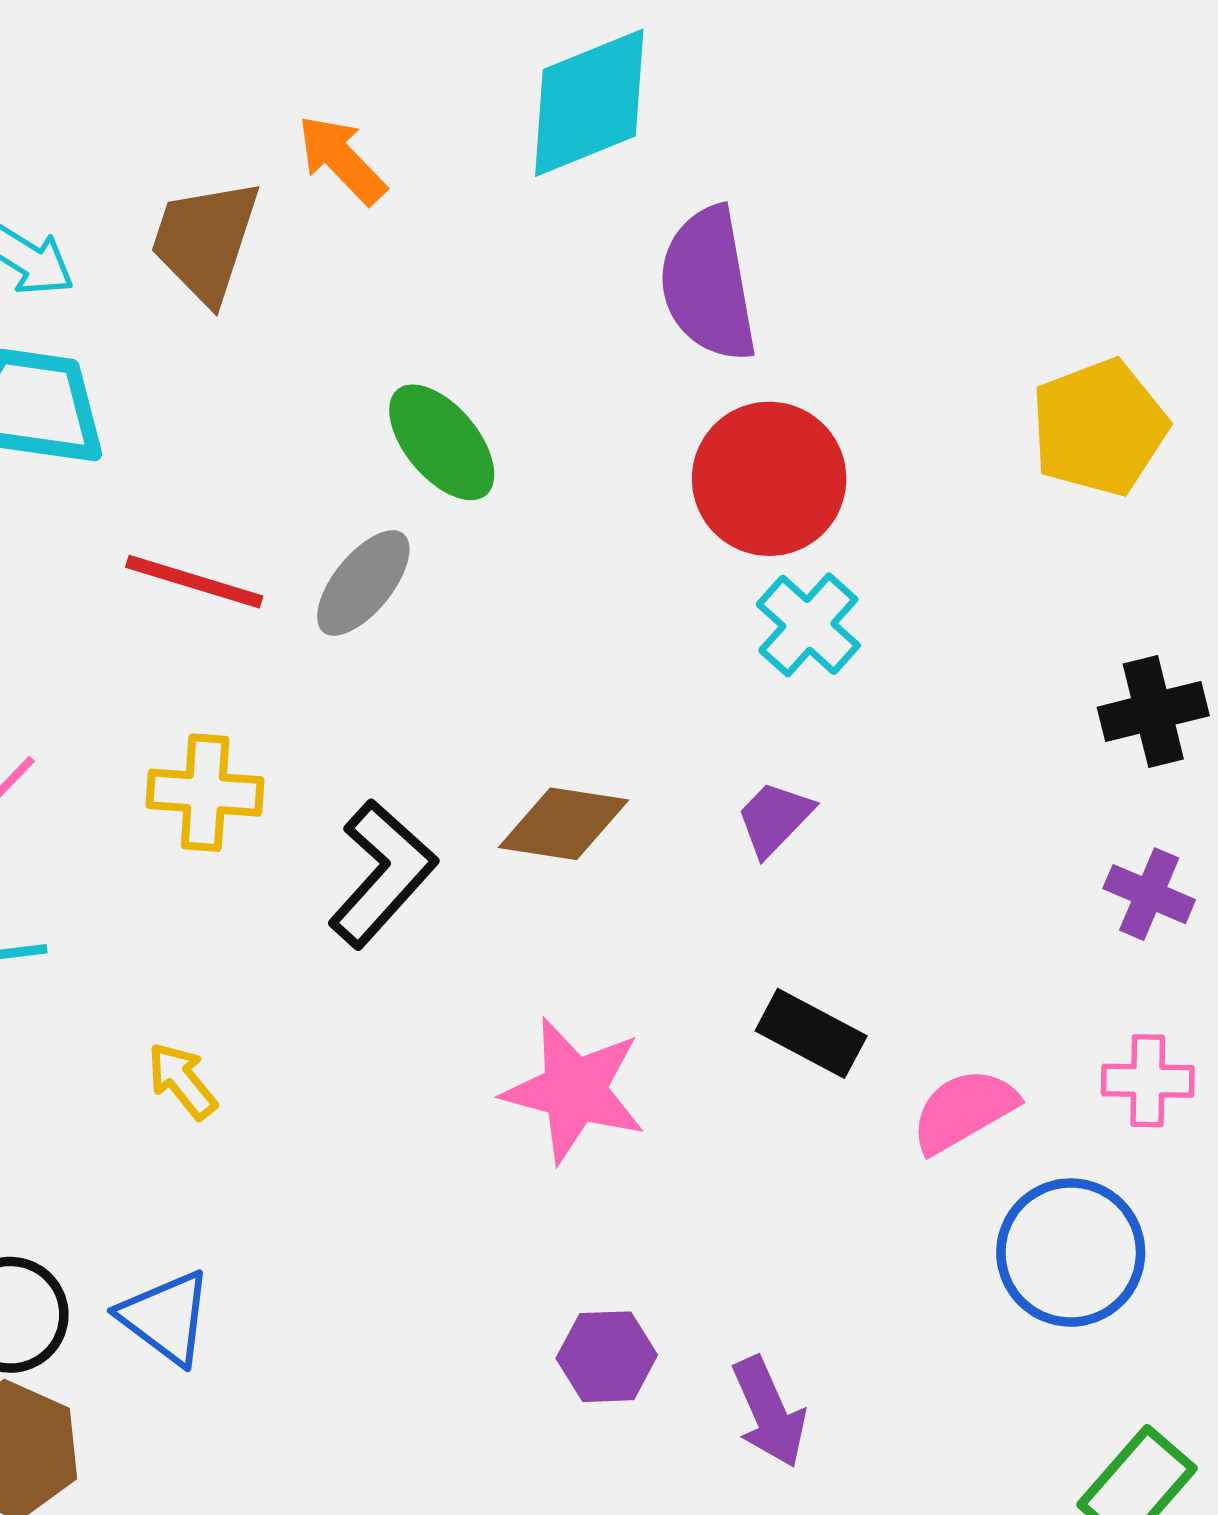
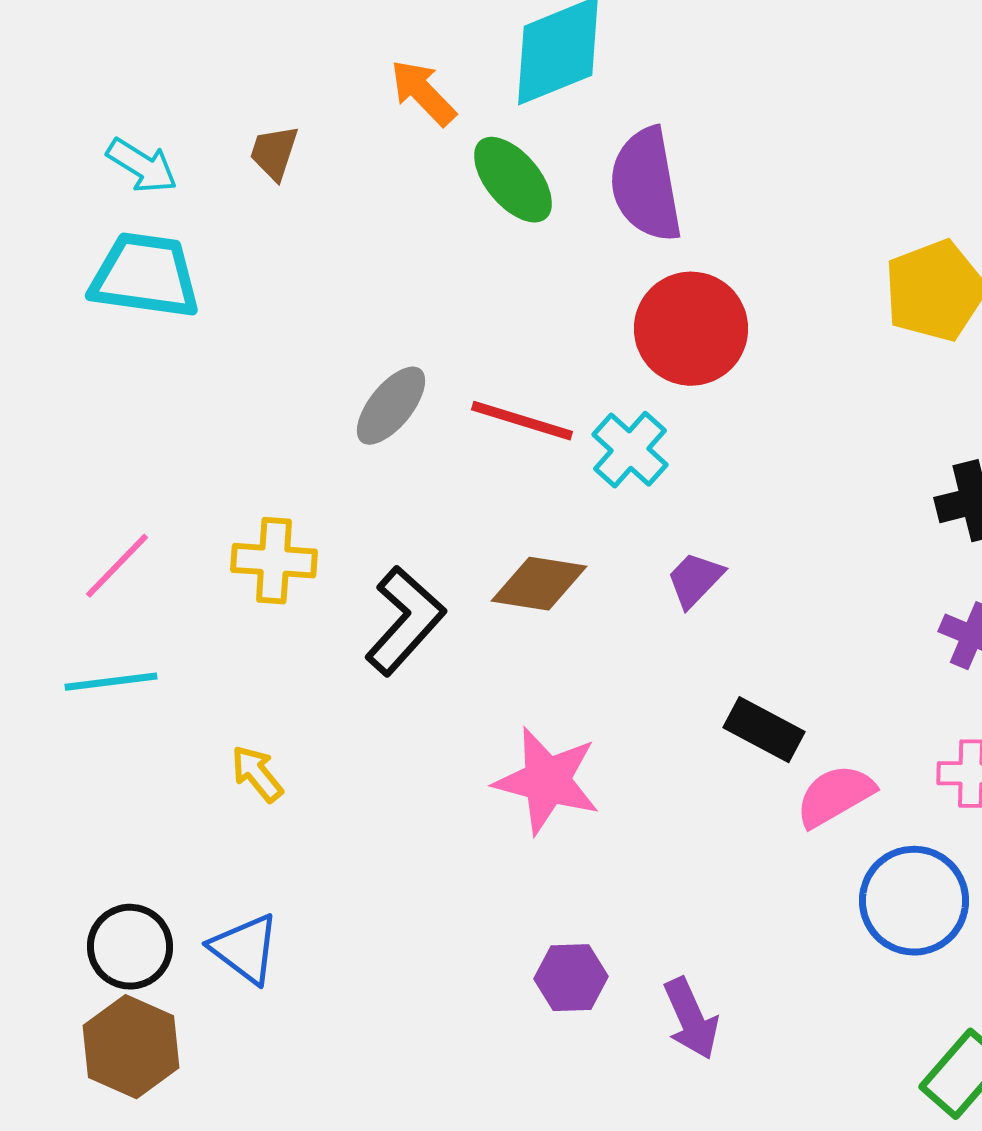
orange arrow: (342, 160) -> (423, 93), moved
brown trapezoid: (205, 241) -> (274, 153), size x0.6
green ellipse: (442, 442) -> (513, 180), moved
red line: (194, 582) -> (522, 421), moved
cyan cross: (808, 625) -> (630, 450), moved
black rectangle: (811, 1033) -> (764, 730), moved

